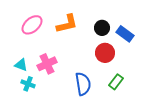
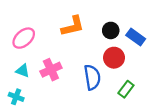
pink ellipse: (32, 25) -> (24, 38), moved
cyan cross: (28, 84) -> (16, 97), moved
blue semicircle: (83, 84) -> (92, 77), moved

